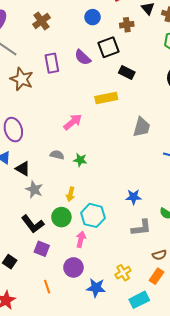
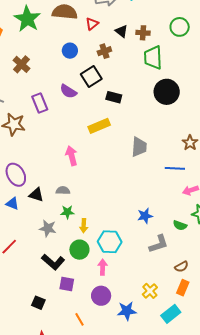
pink arrow: (73, 122) -> (72, 156), turned -54
green star: (80, 160) -> (67, 212), moved
black triangle: (23, 169) -> (36, 195), moved

